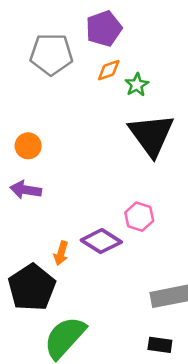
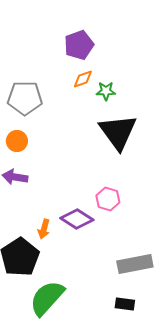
gray pentagon: (51, 54) -> (25, 98), moved
green star: (137, 85) -> (106, 91), turned 30

